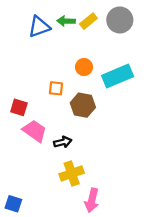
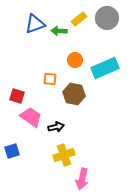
green arrow: (66, 21) -> (59, 31), moved
blue square: (13, 204) -> (12, 151), moved, turned -35

